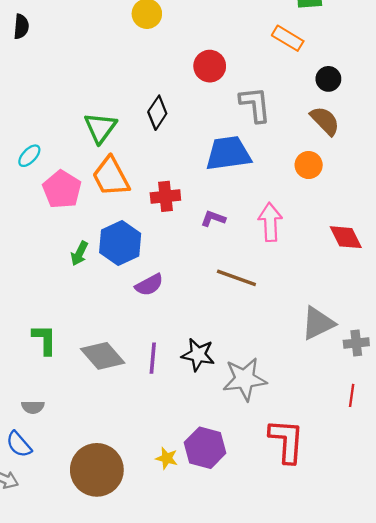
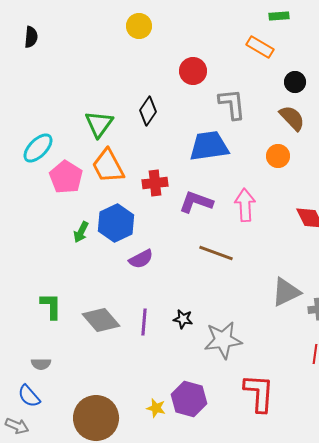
cyan ellipse: (29, 156) -> (38, 148), size x1.5
purple L-shape: (213, 219) -> (196, 202), size x1.6
black star: (198, 355) -> (183, 319), size x0.7

